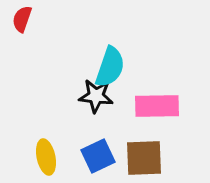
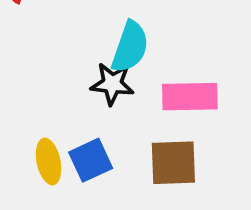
blue square: (98, 156) -> (91, 160), moved

